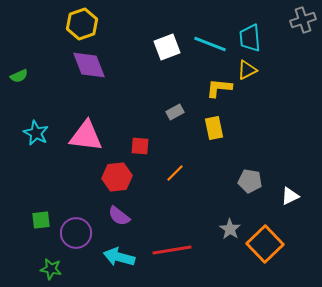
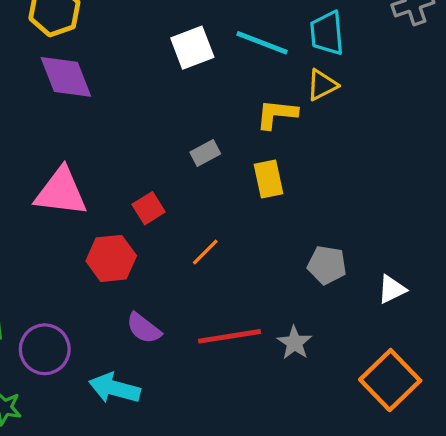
red square: (140, 146) -> (149, 208), turned -36
purple semicircle: (119, 216) -> (144, 328), moved
orange square: (265, 244) -> (390, 380), moved
red line: (172, 250) -> (230, 336), moved

